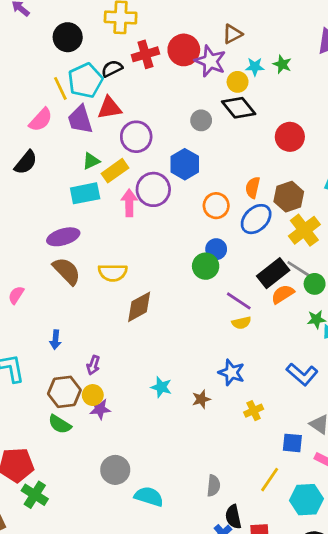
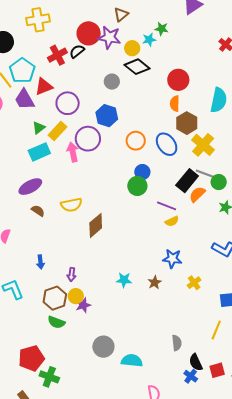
red cross: (145, 54) -> (57, 55), moved
cyan star: (255, 67) -> (149, 40), moved
black semicircle: (112, 69) -> (77, 51), moved
orange semicircle: (253, 188) -> (175, 104), moved
blue ellipse: (256, 219) -> (167, 144), turned -70
brown semicircle: (67, 271) -> (38, 211), size x0.6

